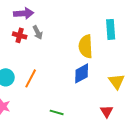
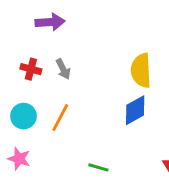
gray arrow: (38, 32) -> (63, 69), moved
red cross: (20, 35) -> (31, 69), moved

